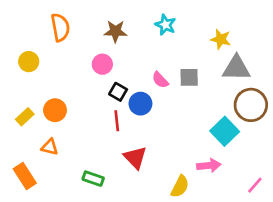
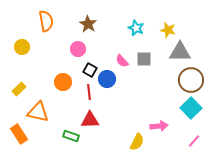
cyan star: (165, 25) -> (136, 28), moved
brown star: (115, 31) -> (88, 24), turned 30
orange circle: (55, 110) -> (63, 82), moved
cyan square: (225, 131) -> (191, 108), moved
orange triangle: (50, 147) -> (38, 112), size x1.6
red triangle: (135, 158) -> (90, 120), moved, turned -48

